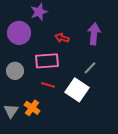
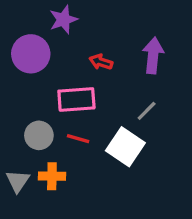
gray circle: (15, 71) -> (39, 135), moved
orange cross: (32, 108) -> (52, 176), turned -35

